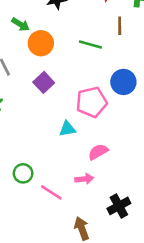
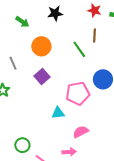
green arrow: (20, 24) -> (22, 22), moved
brown line: (120, 26) -> (94, 36), moved
green line: (90, 45) -> (79, 49), turned 36

